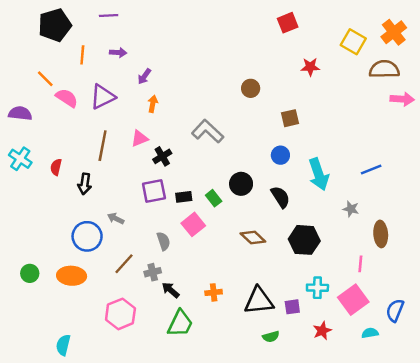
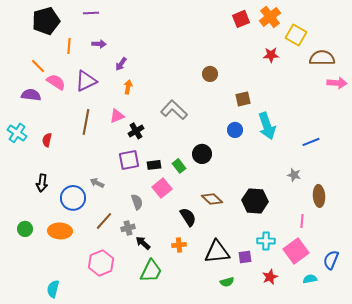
orange cross: (394, 32) -> (270, 17), moved
red star: (310, 67) -> (271, 55), moved
purple semicircle: (20, 113) -> (31, 95), moved
cyan arrow: (319, 174) -> (267, 126), moved
black arrow: (85, 184) -> (42, 183), moved
black semicircle: (280, 197) -> (188, 217), moved

